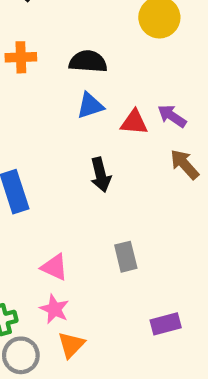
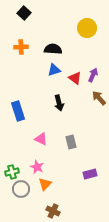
purple arrow: (172, 116) -> (93, 75), turned 80
red triangle: (134, 122) -> (75, 78), turned 32
pink triangle: (54, 267) -> (41, 139), moved

